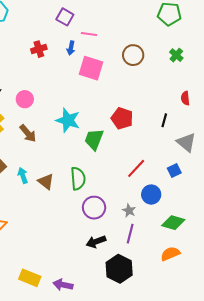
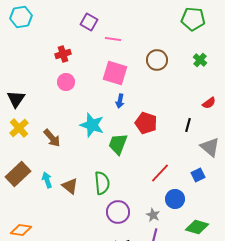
blue arrow: (71, 48) -> (120, 101), moved
red semicircle: (185, 98) -> (209, 103), turned -120
pink circle: (25, 99) -> (66, 82), moved

